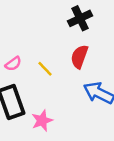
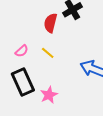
red semicircle: (79, 57) -> (51, 23), moved

